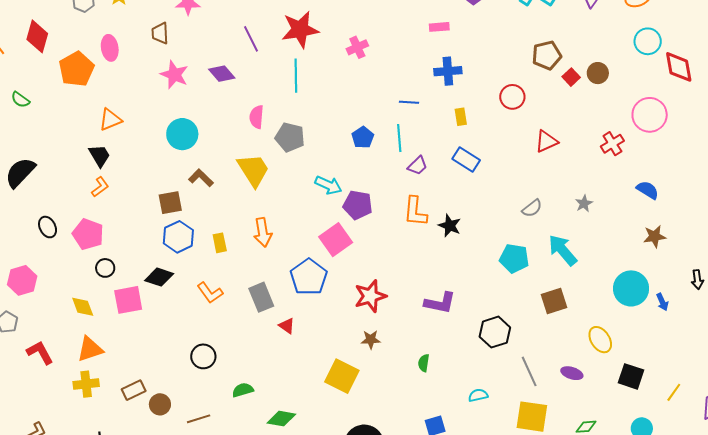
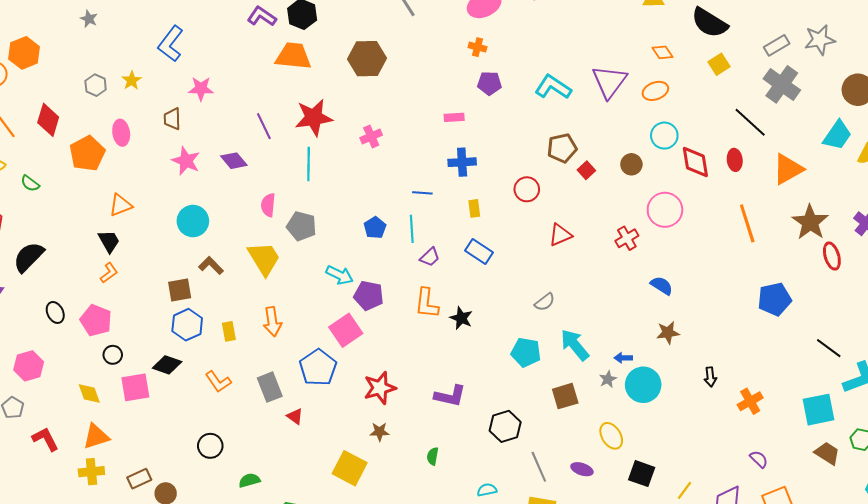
brown circle: (598, 73) -> (631, 164), moved
gray star: (584, 204) -> (608, 379), moved
blue arrow: (662, 302) -> (623, 358), moved, turned 114

